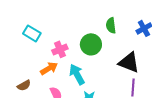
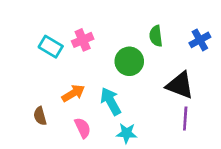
pink cross: (60, 49) -> (83, 40), moved
brown semicircle: (24, 85) -> (40, 116), turned 104

